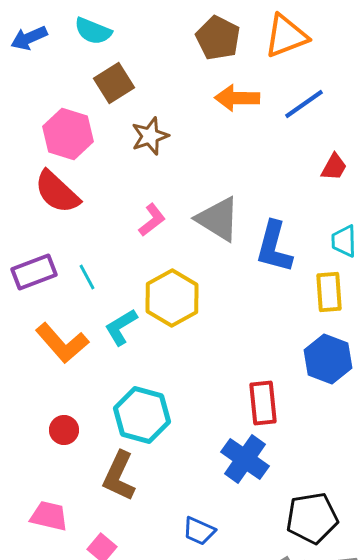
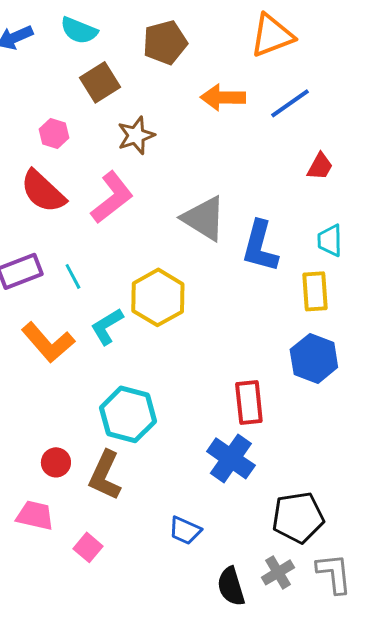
brown pentagon: (218, 38) -> (165, 42), moved, turned 30
pink hexagon: (68, 134) -> (54, 133), size x0.6
pink L-shape: (152, 220) -> (112, 197), moved, size x1.6
red circle: (64, 430) -> (56, 462), moved

